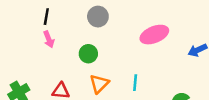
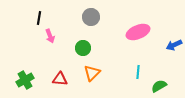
black line: (46, 17) -> (39, 18), moved
cyan line: (135, 83) -> (138, 72), moved

